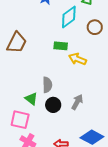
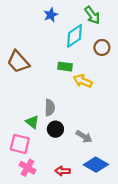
brown trapezoid: (17, 43) -> (18, 62), turned 110
gray arrow: (77, 102) -> (84, 136), moved, turned 91

